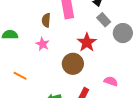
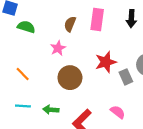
gray rectangle: (104, 20) -> (126, 77), moved
brown circle: (73, 64) -> (70, 78), moved

